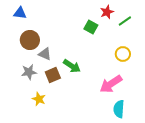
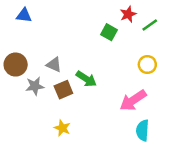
brown circle: (30, 40) -> (16, 65), moved
yellow star: (39, 99) -> (62, 128), moved

